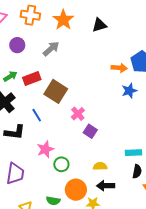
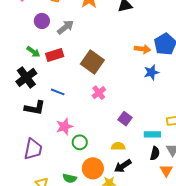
gray arrow: (51, 49) -> (65, 27), moved
green arrow: (10, 76) -> (33, 52), turned 64
brown square: (56, 91) -> (92, 62), moved
blue line: (37, 115) -> (58, 92), turned -40
purple square: (90, 131) -> (125, 119), moved
black arrow: (106, 186) -> (123, 166), turned -36

